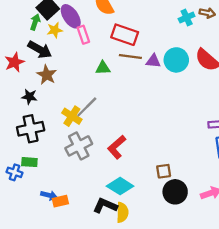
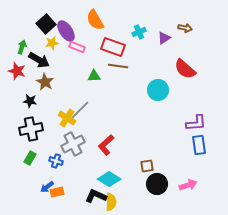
cyan cross: (187, 17) -> (139, 32), moved
green arrow: (35, 22) -> (22, 47), moved
pink rectangle: (83, 35) -> (77, 47), turned -49
cyan circle: (176, 60) -> (158, 90), moved
purple triangle: (153, 61) -> (164, 38), moved, turned -40
red star: (15, 62) -> (17, 71), turned -30
green rectangle: (29, 162) -> (30, 158), turned -64
blue cross: (15, 172) -> (56, 161), moved
blue arrow: (49, 195) -> (47, 187), turned 128

